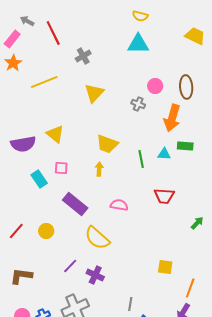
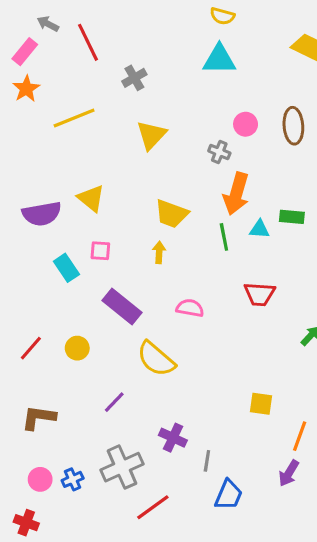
orange arrow: (172, 118) -> (236, 194), moved
purple cross: (95, 275) -> (173, 438), moved

